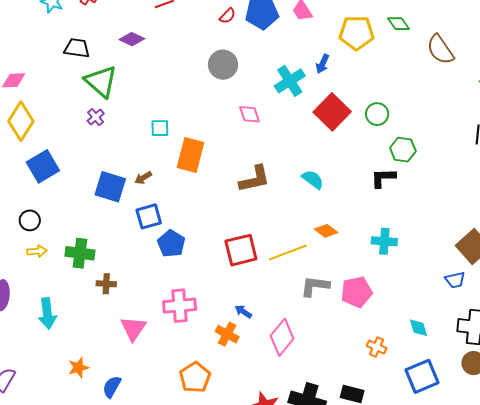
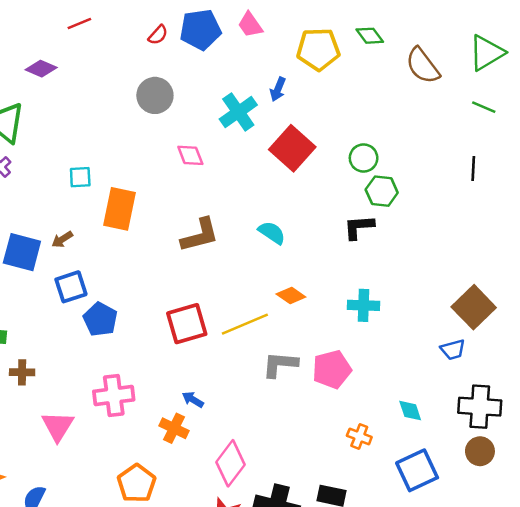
green circle: (377, 114) -> (364, 158), moved
pink diamond: (282, 337) -> (230, 463), moved

